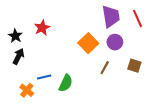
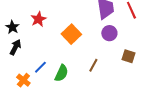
orange square: (88, 43) -> (71, 34), moved
brown line: (105, 68) -> (93, 65), moved
blue line: (44, 77) -> (40, 67), turned -32

